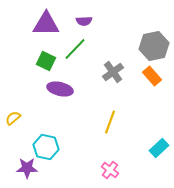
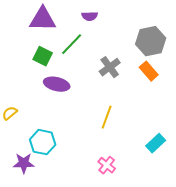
purple semicircle: (84, 21) -> (90, 16), moved

